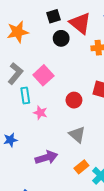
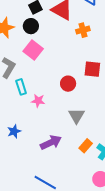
black circle: (61, 38) -> (31, 26), moved
pink square: (43, 75) -> (33, 50), moved
gray triangle: (77, 134) -> (76, 116), turned 30

